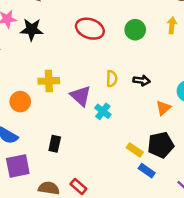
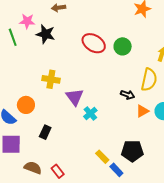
green circle: (135, 30) -> (123, 46), moved
yellow semicircle: (112, 79) -> (149, 80), moved, size x1.6
orange circle: (20, 102) -> (26, 105), moved
orange triangle: (163, 108) -> (142, 111), moved
yellow rectangle: (135, 150) -> (102, 157), moved

